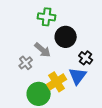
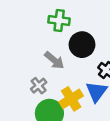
gray cross: (26, 63) -> (39, 86), moved

